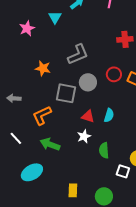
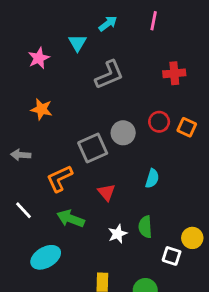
gray L-shape: (78, 54) -> (109, 75), moved
orange star: (43, 68) -> (42, 109), moved
gray square: (66, 93) -> (93, 148), turned -35
red triangle: (88, 116) -> (107, 192), moved, turned 32
white star: (84, 136) -> (118, 234), moved

